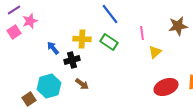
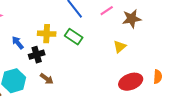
brown star: (178, 26) -> (132, 19), moved
pink line: (142, 33) -> (107, 11), moved, turned 64

